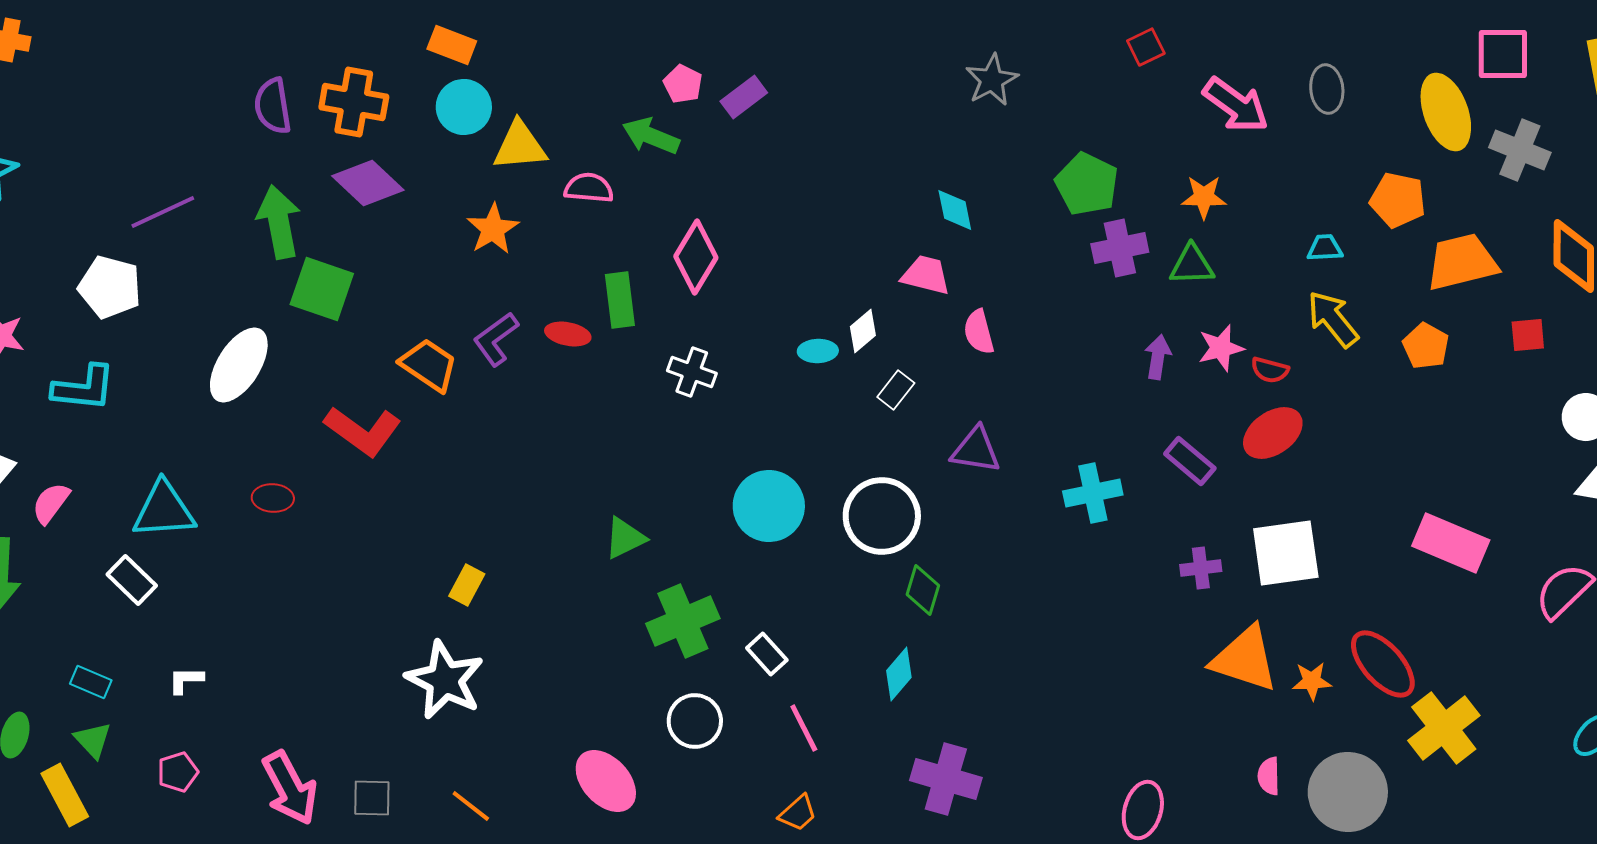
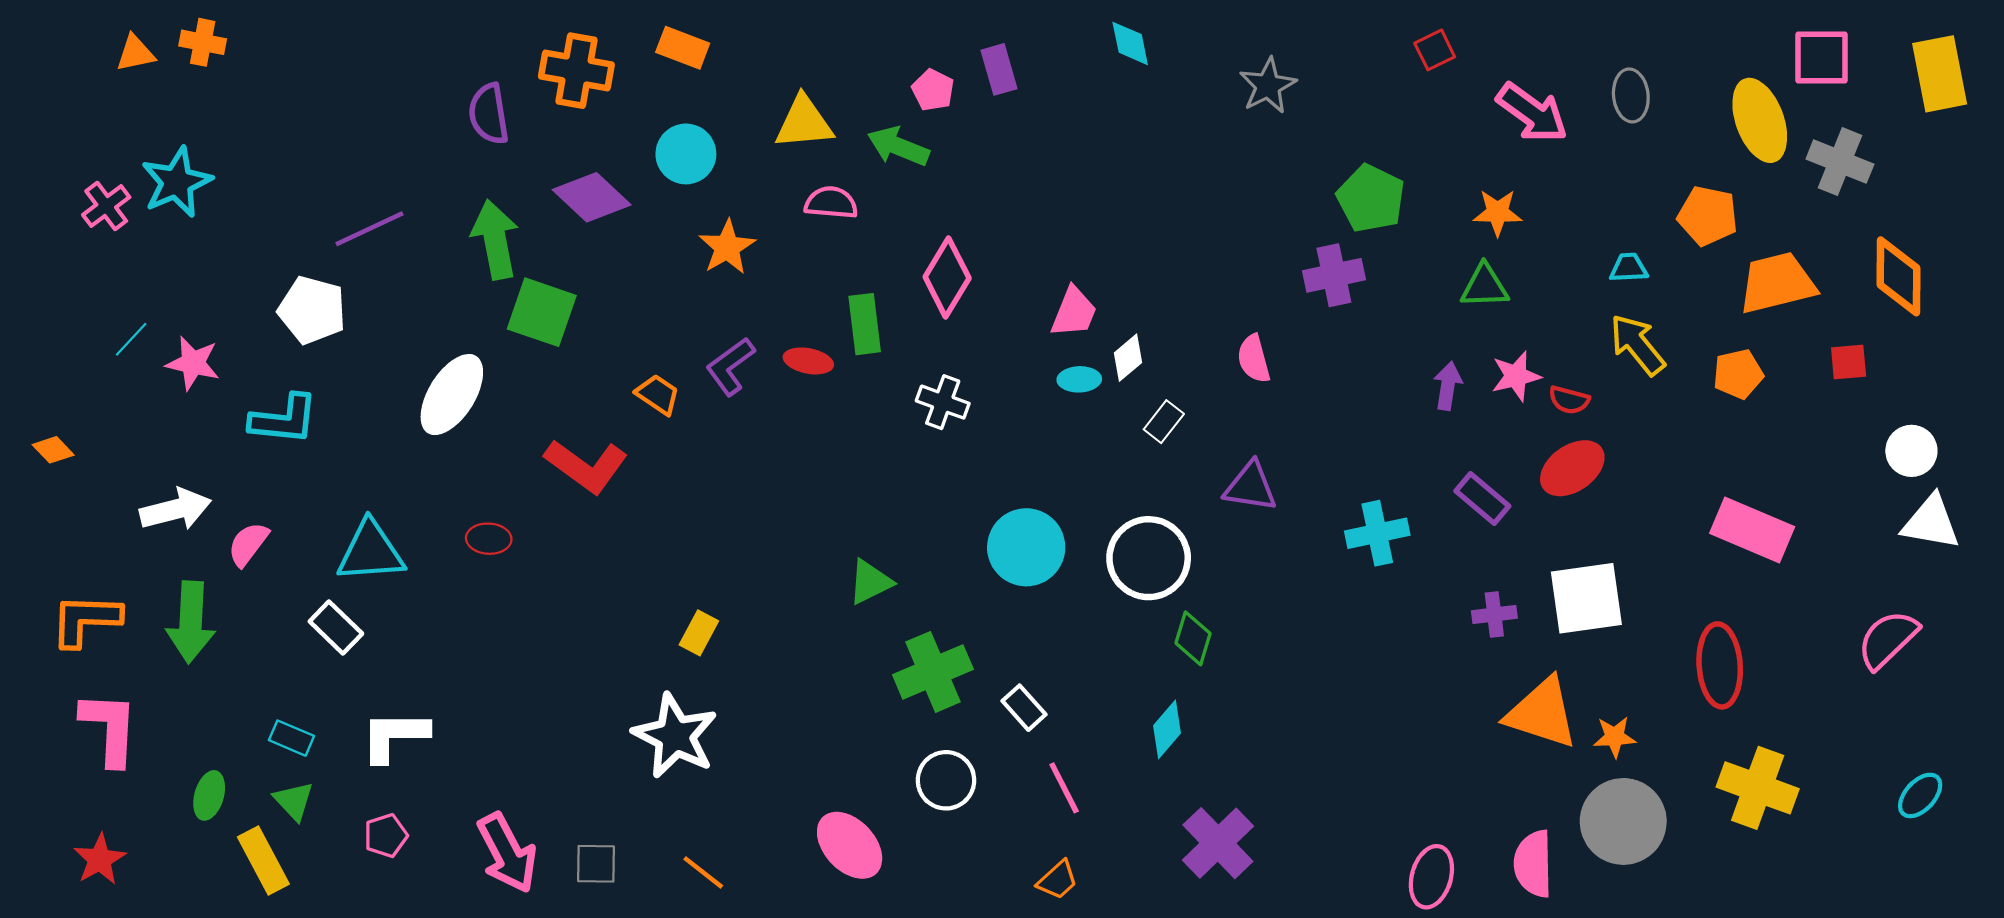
purple rectangle: (744, 97) -> (999, 69), moved, turned -69
orange cross: (354, 102) -> (576, 71), moved
cyan circle: (464, 107) -> (686, 154), moved
yellow triangle: (520, 146) -> (804, 123), moved
cyan diamond: (955, 210) -> (1130, 43), moved
purple cross: (1120, 248) -> (1334, 275), moved
pink trapezoid: (926, 275) -> (1074, 312), moved, turned 98
orange pentagon: (1426, 346) -> (1738, 374), turned 30
orange trapezoid: (429, 365) -> (658, 395), size x0.7
pink rectangle: (1451, 543) -> (1752, 530), moved
red ellipse: (1383, 664) -> (1720, 665), moved, turned 38
white L-shape: (186, 680) -> (394, 736), size x1.8
yellow cross: (1444, 728) -> (1758, 788), turned -32
pink semicircle: (1269, 776) -> (1533, 864), moved, size x1.6
purple cross: (946, 779) -> (1218, 843), turned 30
gray circle: (1348, 792) -> (1623, 821), moved

